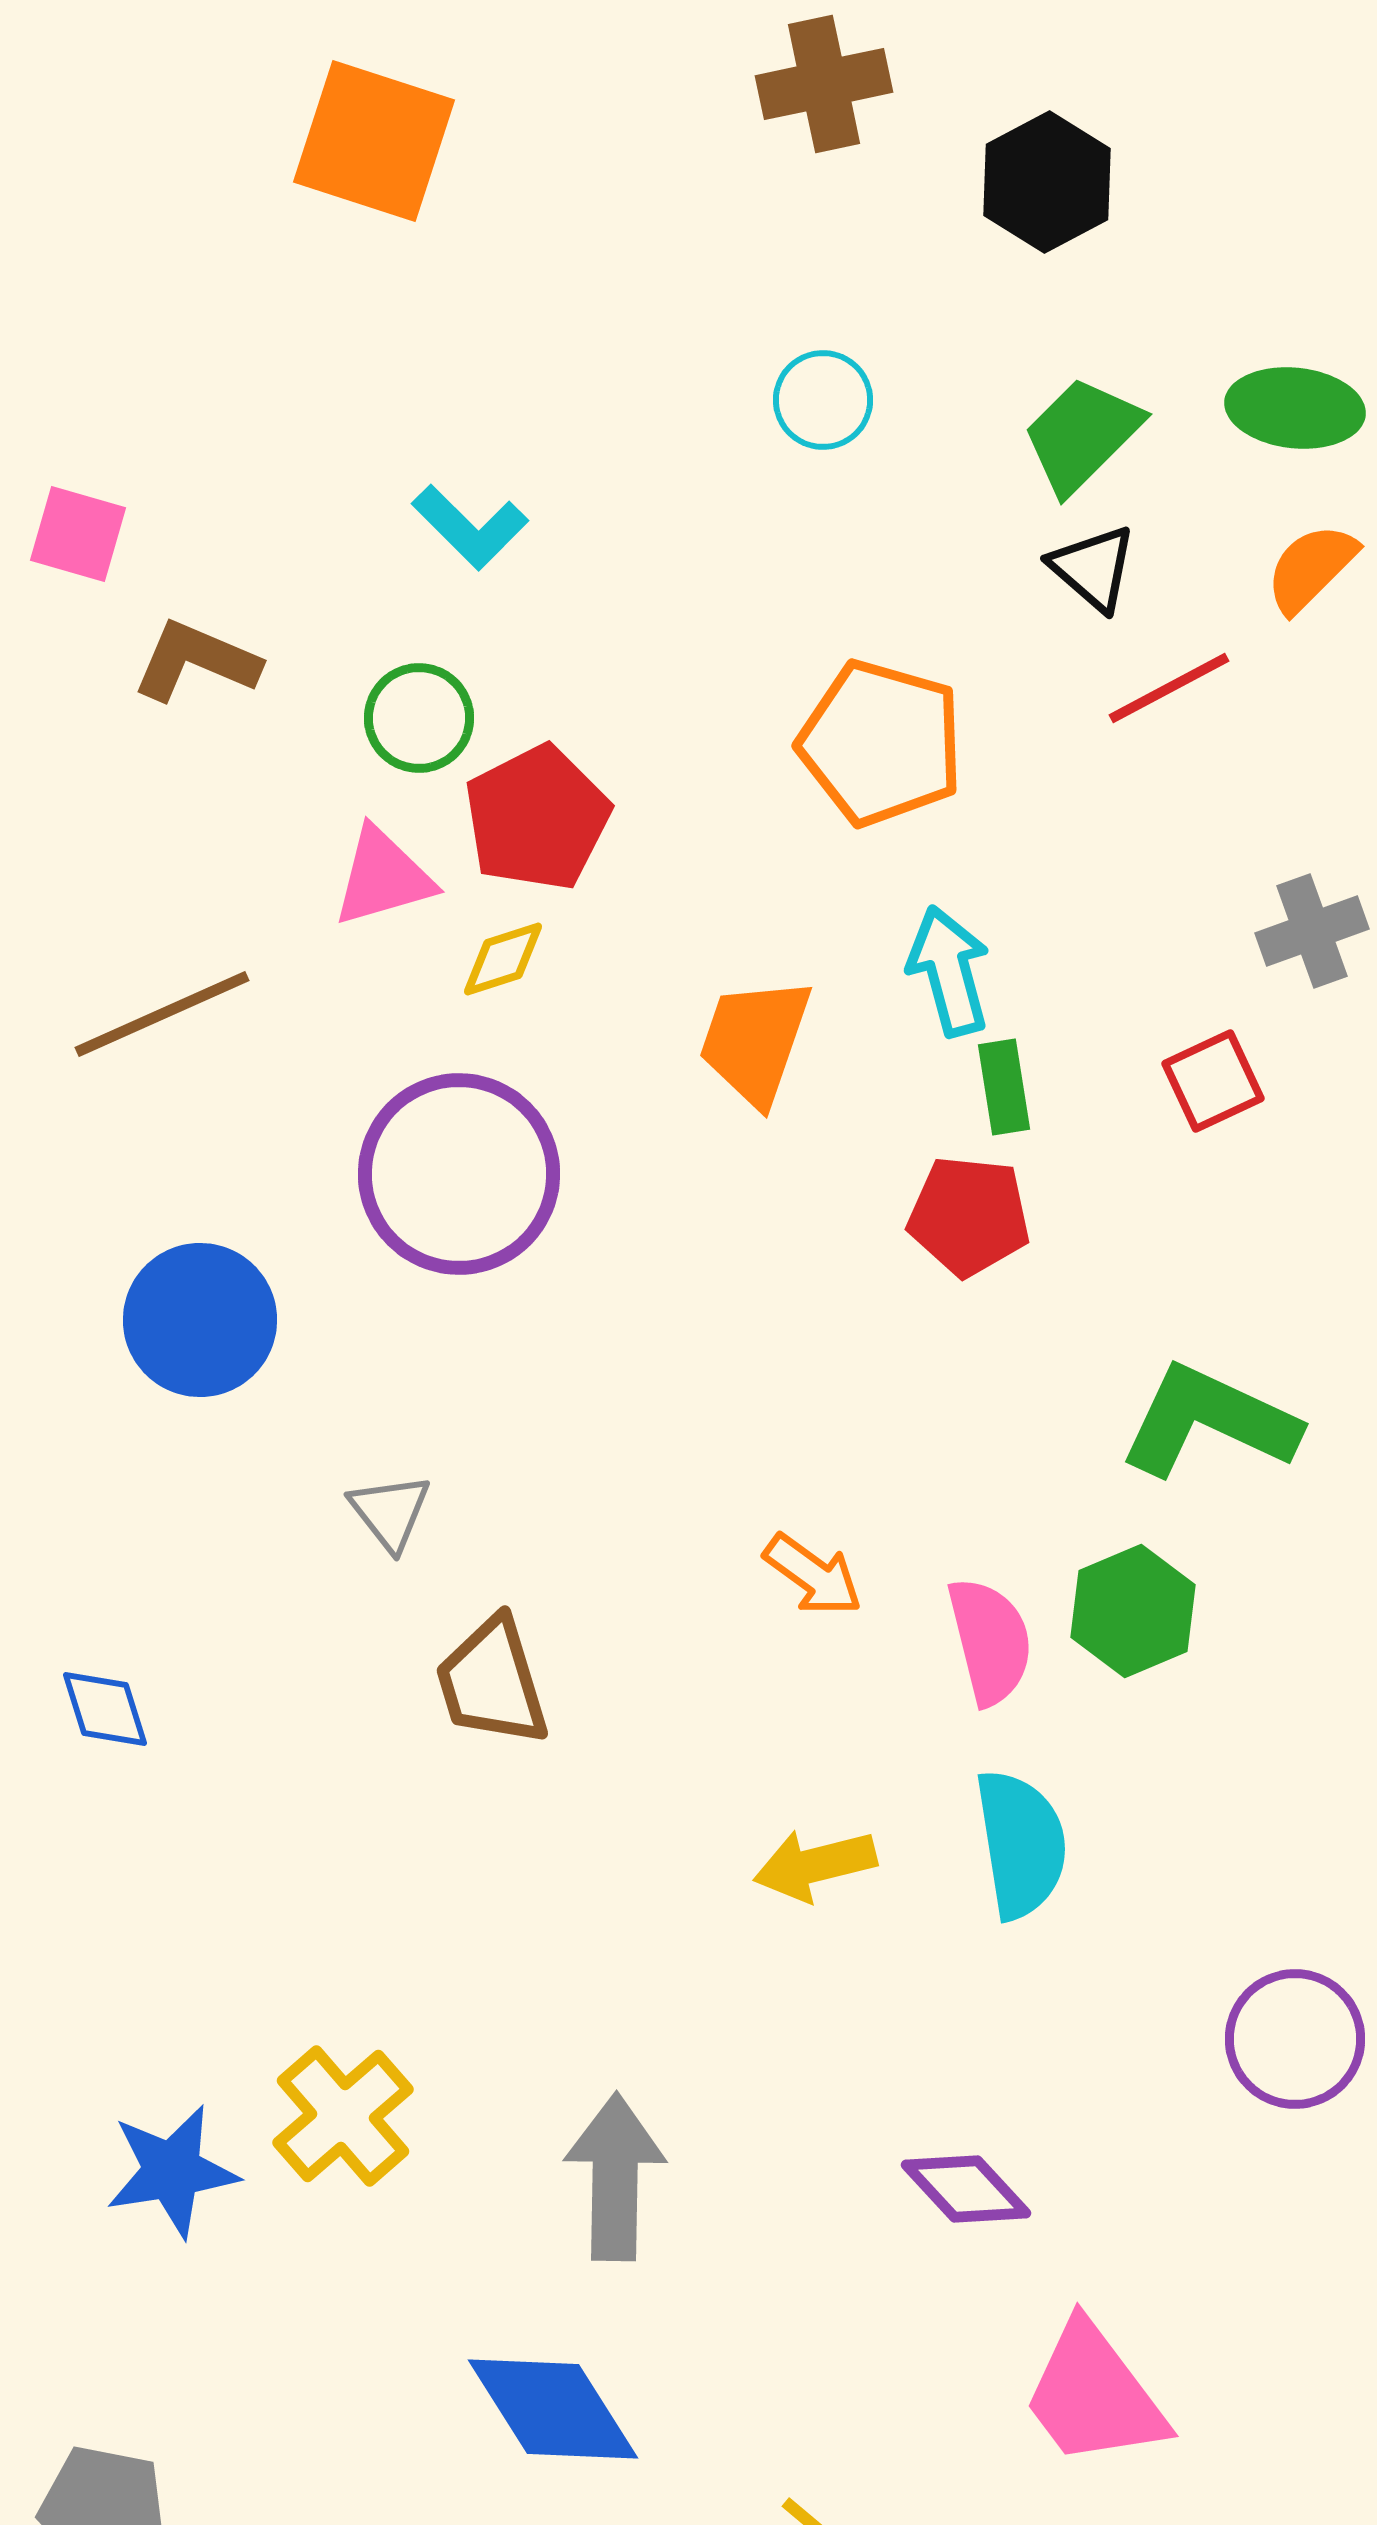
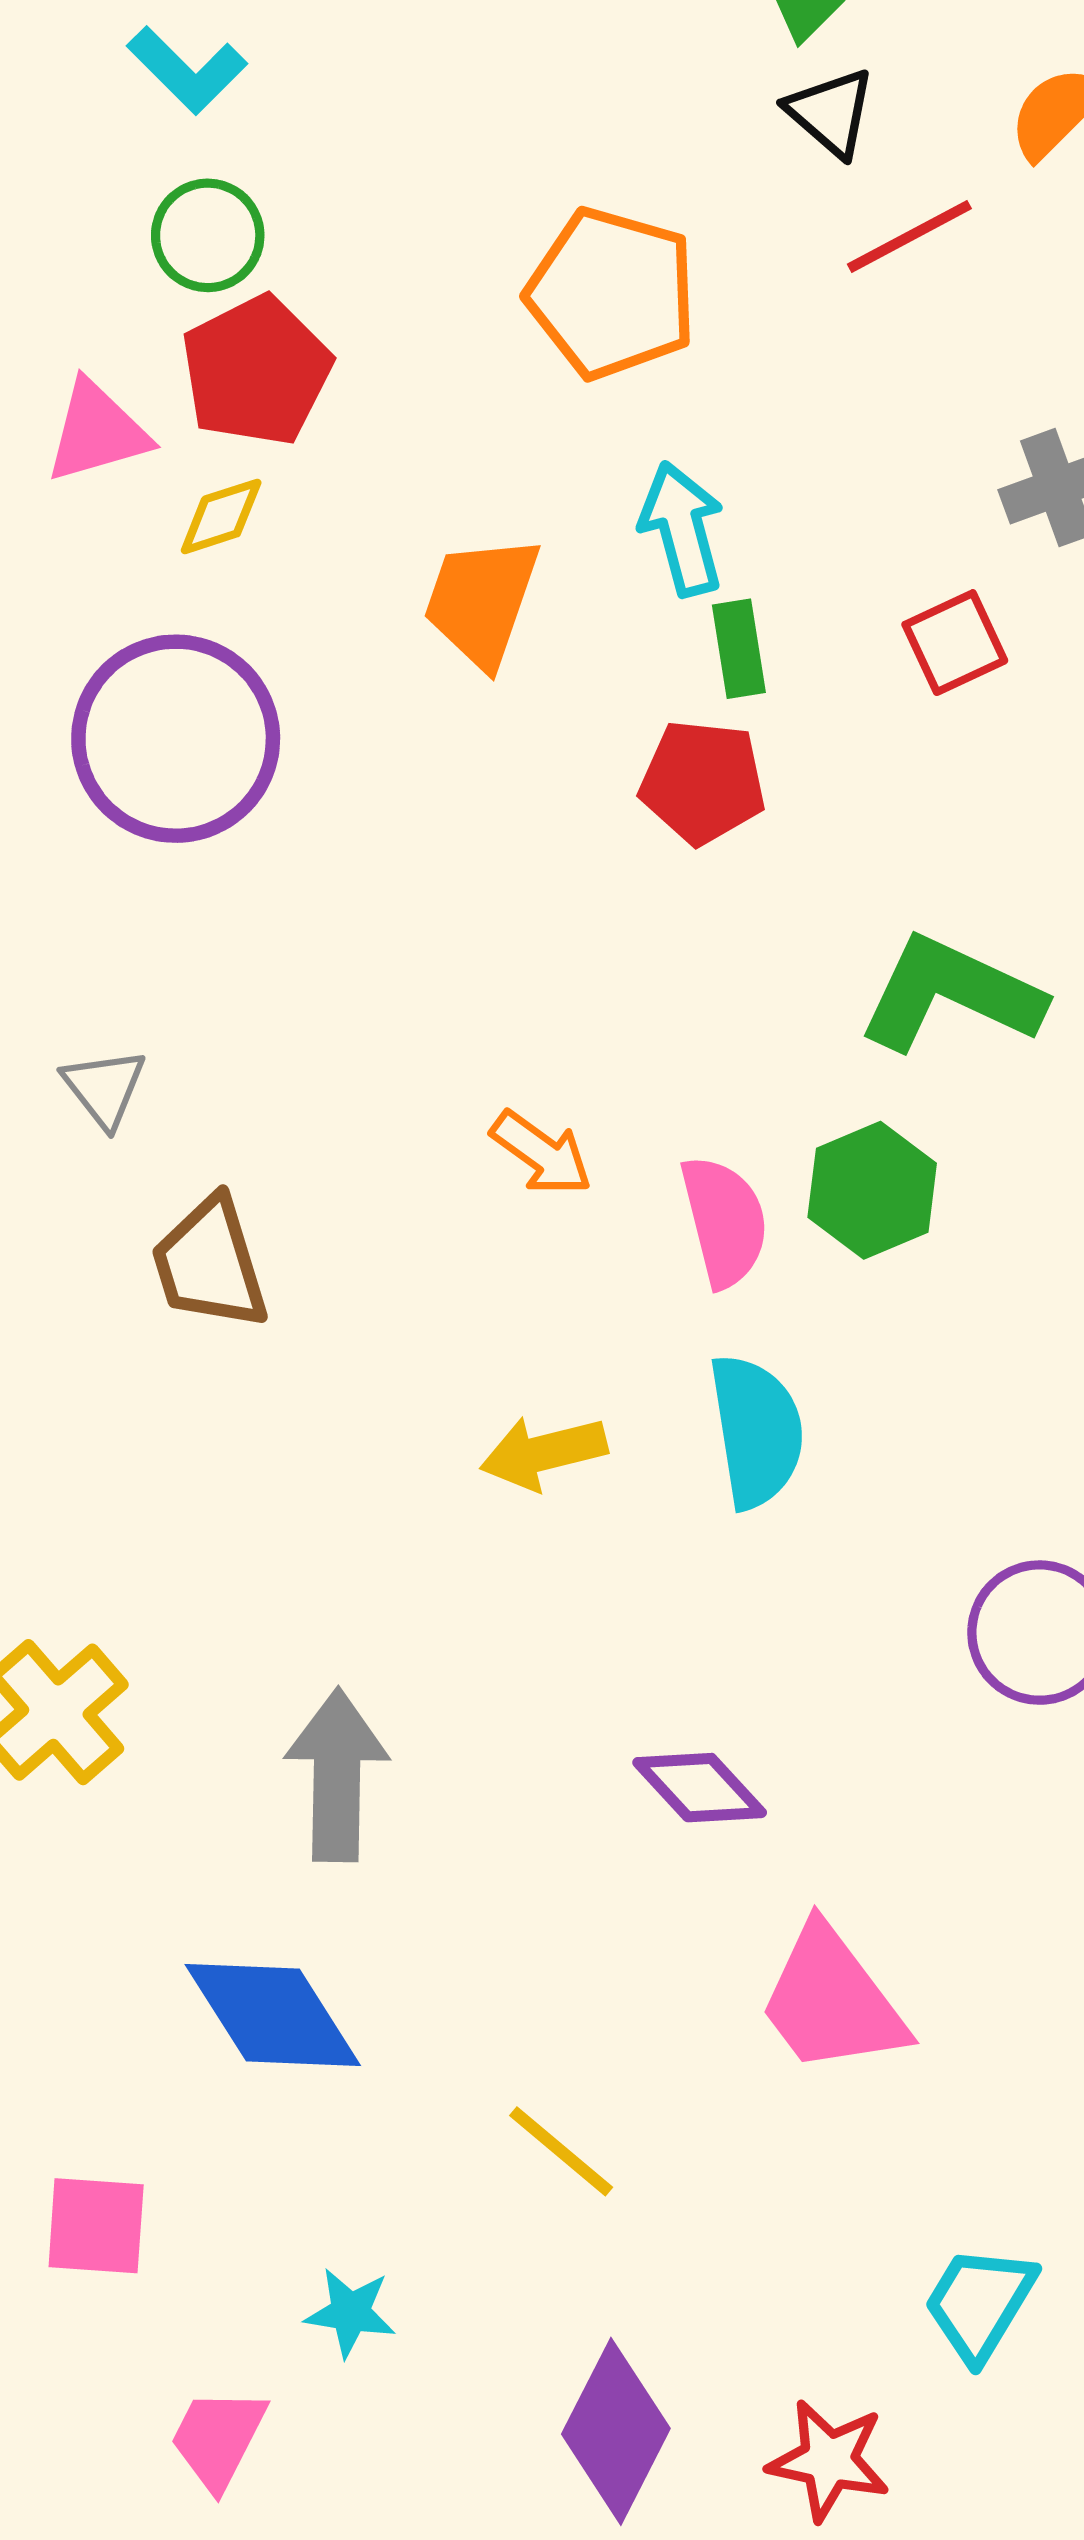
green circle: (419, 718) -> (208, 235), moved

